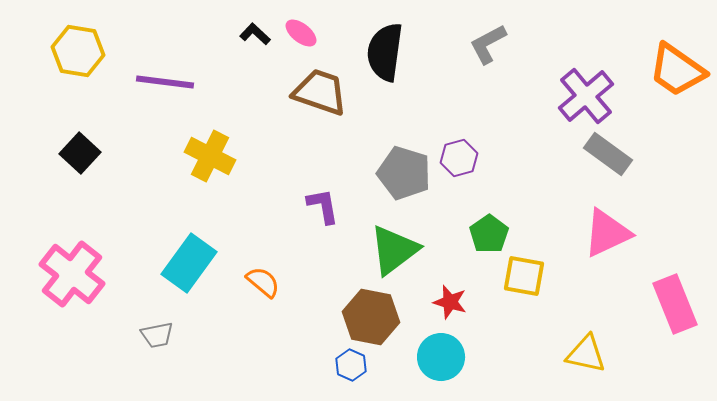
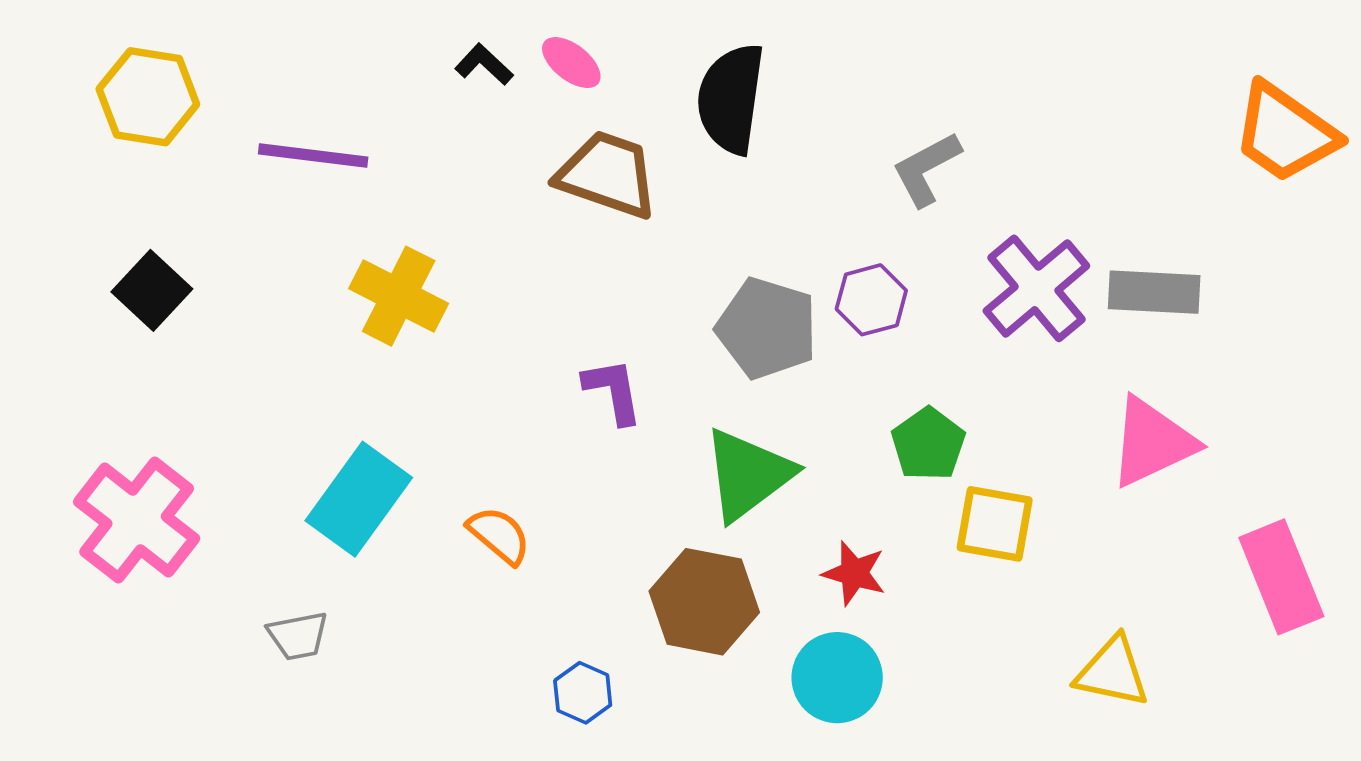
gray L-shape: (488, 44) -> (926, 169), moved
purple cross: (586, 96) -> (1036, 288), moved
gray rectangle: (608, 154) -> (1154, 292), turned -33
blue hexagon: (351, 365) -> (583, 693), moved

